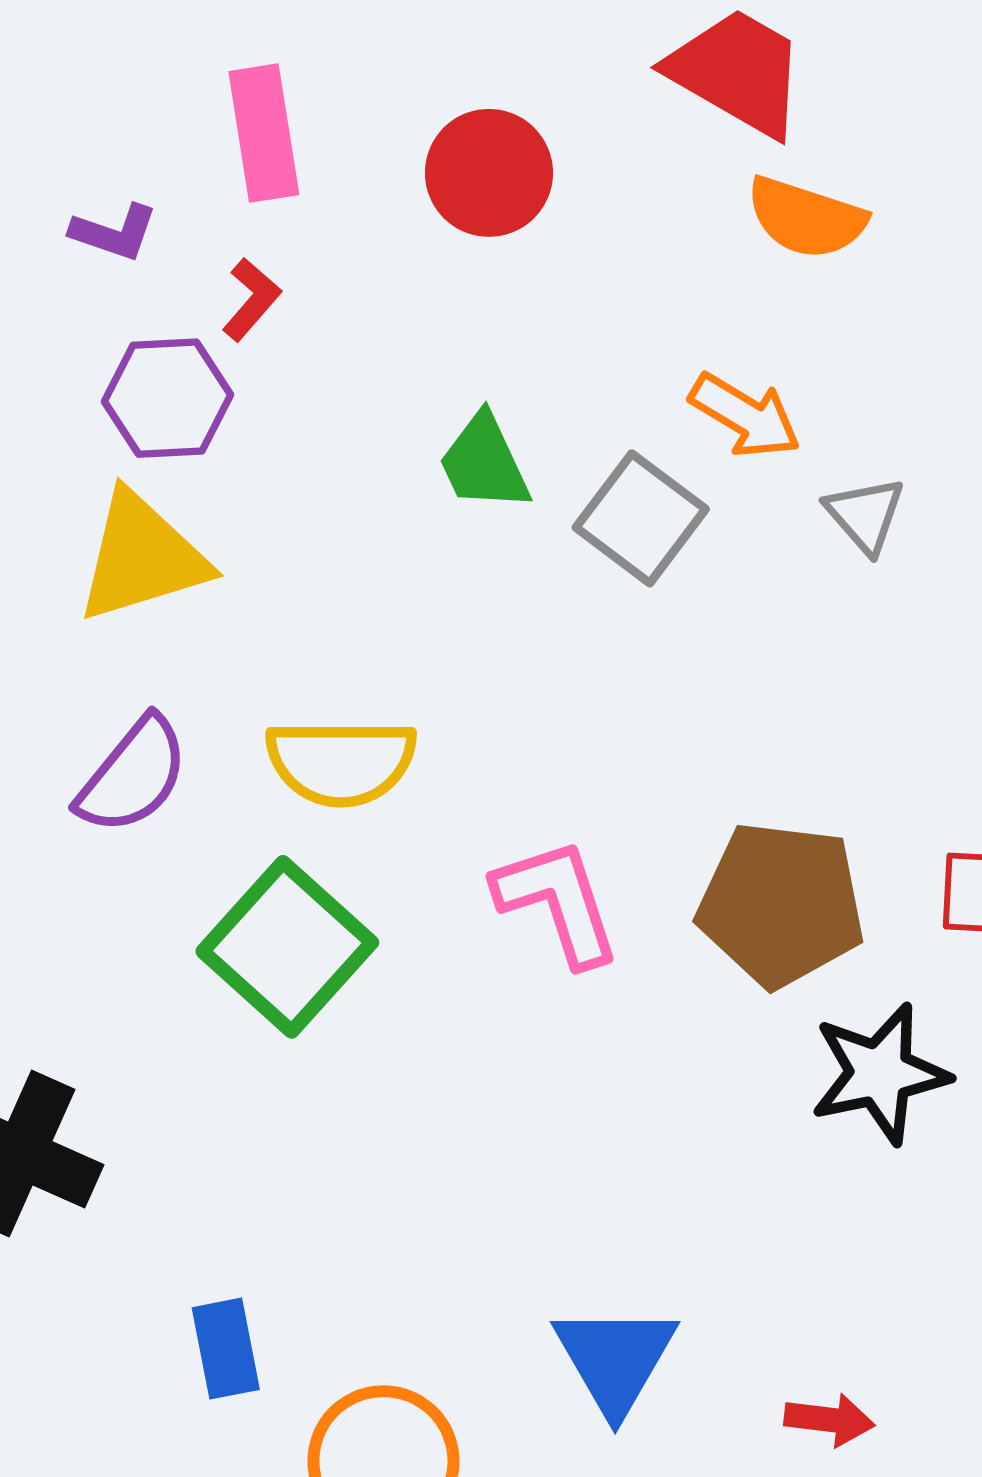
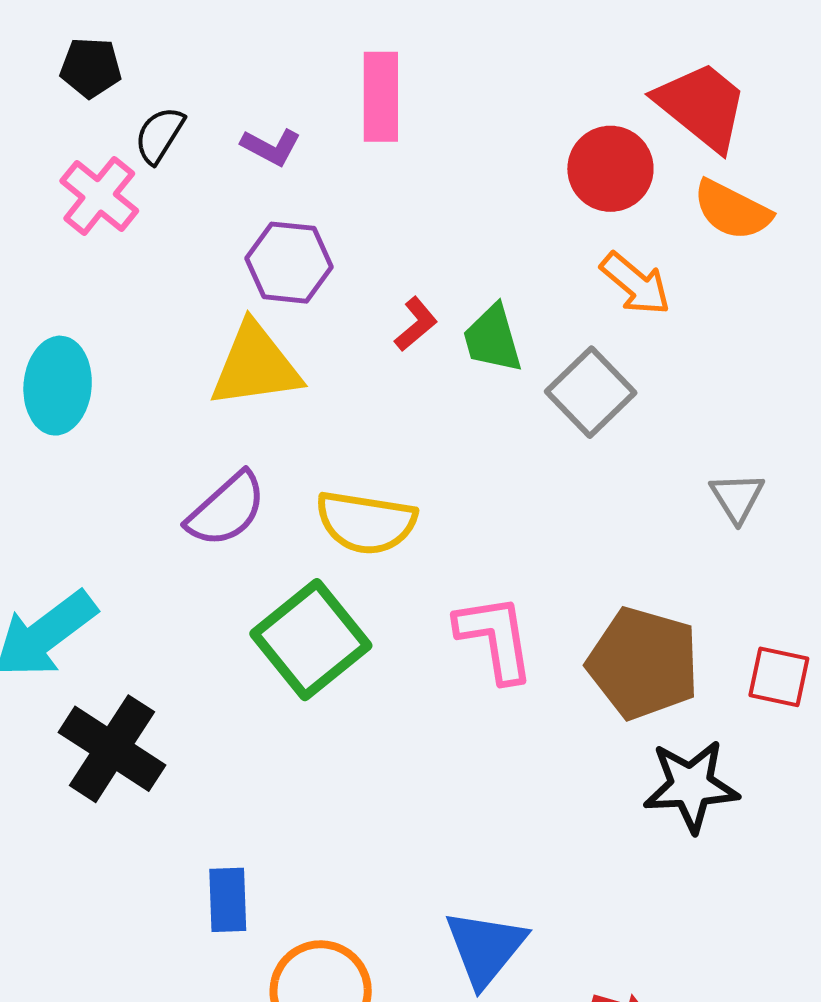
red circle: (489, 173) -> (610, 169), moved
red L-shape: (251, 299) -> (416, 324), moved
orange arrow: (745, 416) -> (635, 284), moved
gray triangle: (865, 515) -> (737, 497), moved

